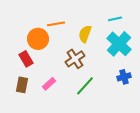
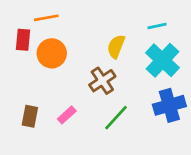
orange line: (56, 24) -> (46, 18), moved
red rectangle: (26, 59) -> (23, 40), moved, turned 35
blue cross: (124, 77) -> (169, 105), size x1.6

